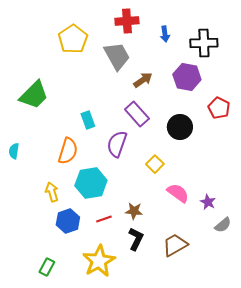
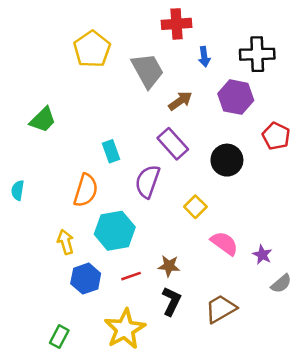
red cross: (127, 21) -> (177, 24), moved
blue arrow: (165, 34) -> (204, 57), moved
green trapezoid: (34, 95) -> (43, 120), size x0.7

